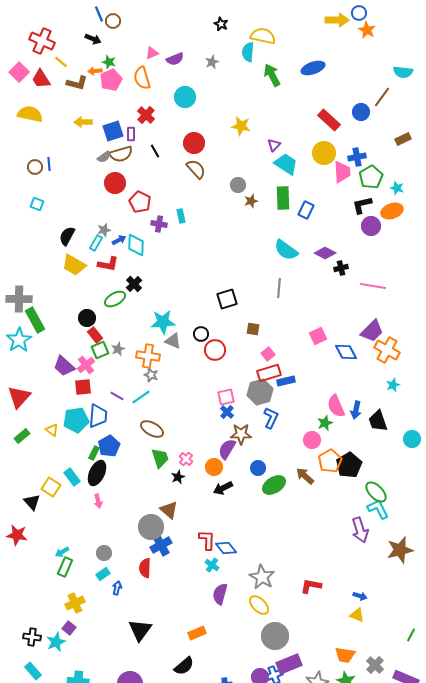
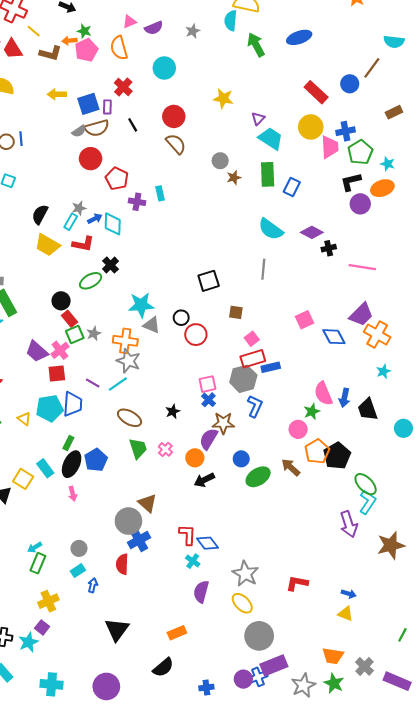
gray star: (151, 375) -> (128, 361), size x1.6
blue pentagon: (109, 446) -> (96, 460), moved
black star: (178, 477) -> (173, 411), moved
cyan L-shape: (378, 509) -> (368, 502), turned 60

